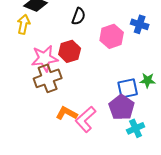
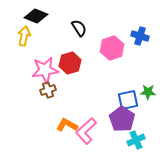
black semicircle: (79, 16) -> (79, 28), turned -54
brown cross: (48, 78) -> (48, 90), size x0.6

